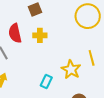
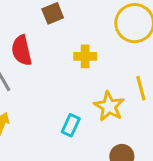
yellow cross: (40, 35) -> (85, 56), moved

